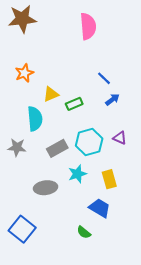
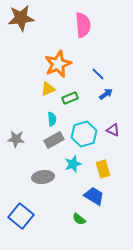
orange star: (24, 73) -> (58, 64), moved, size x1.5
cyan semicircle: (35, 119) -> (52, 119), moved, size x0.6

